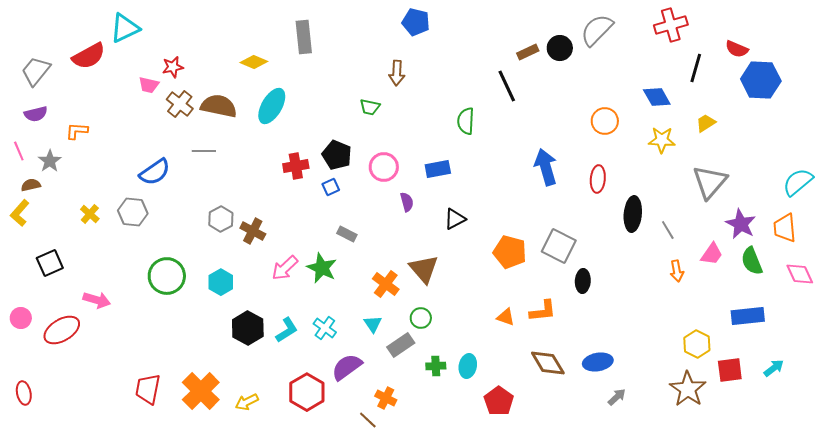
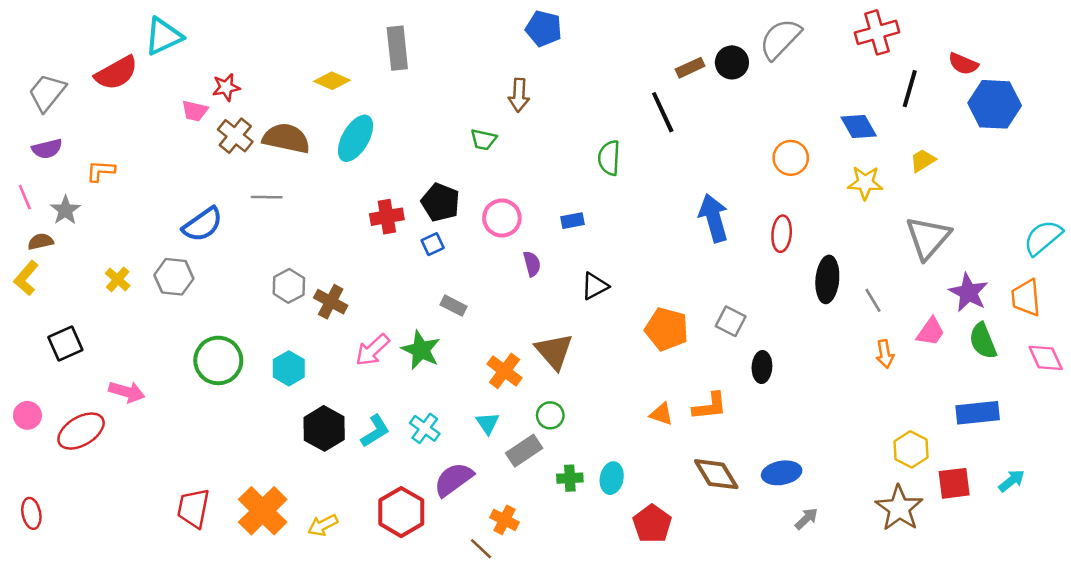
blue rectangle: (438, 169) -> (572, 221), size x0.7
gray square: (559, 246) -> (731, 321), size x0.7

